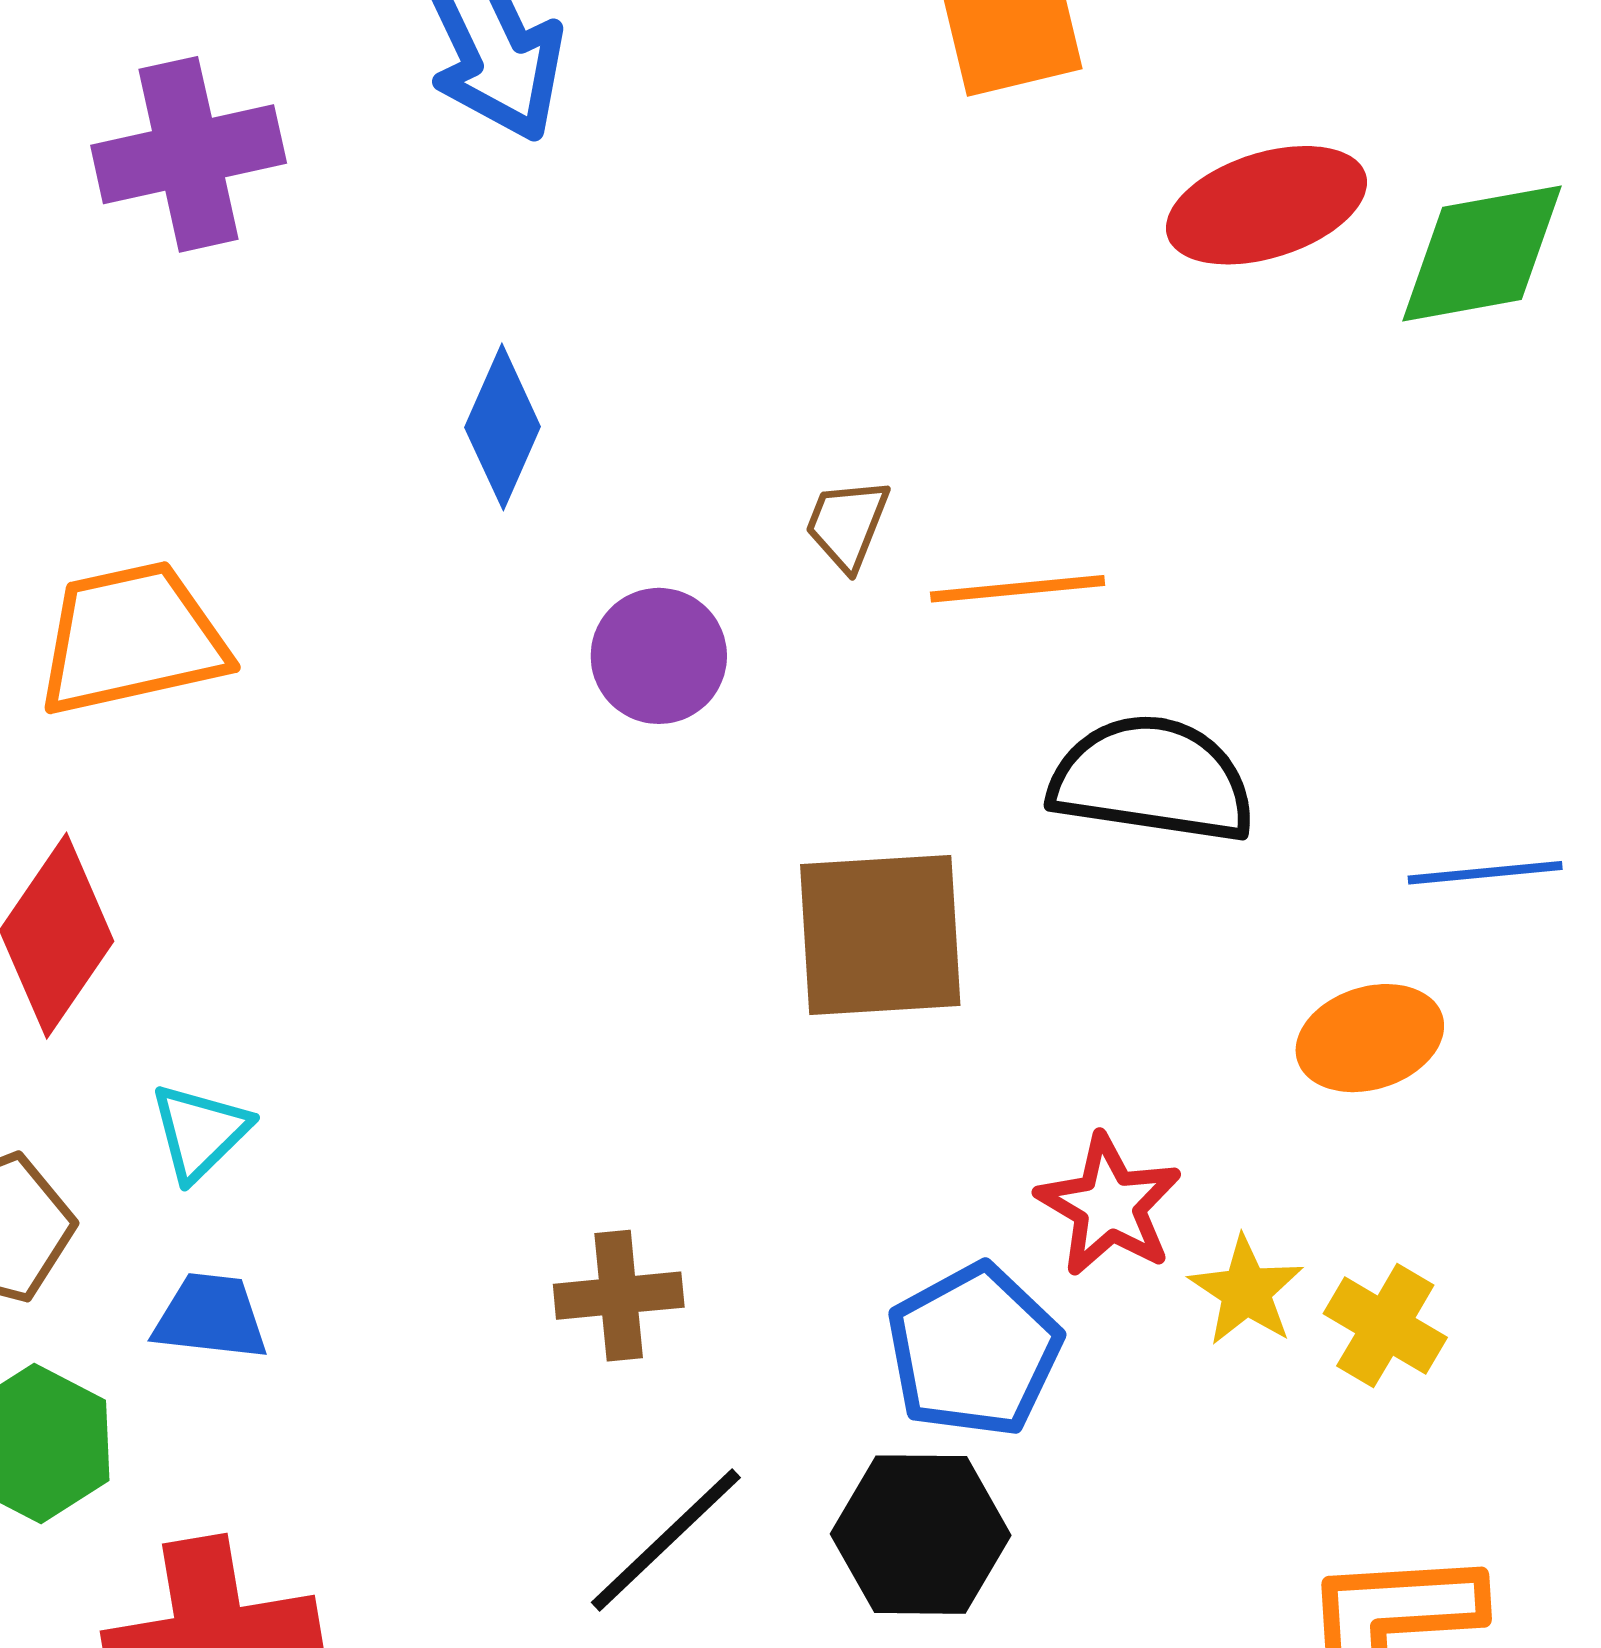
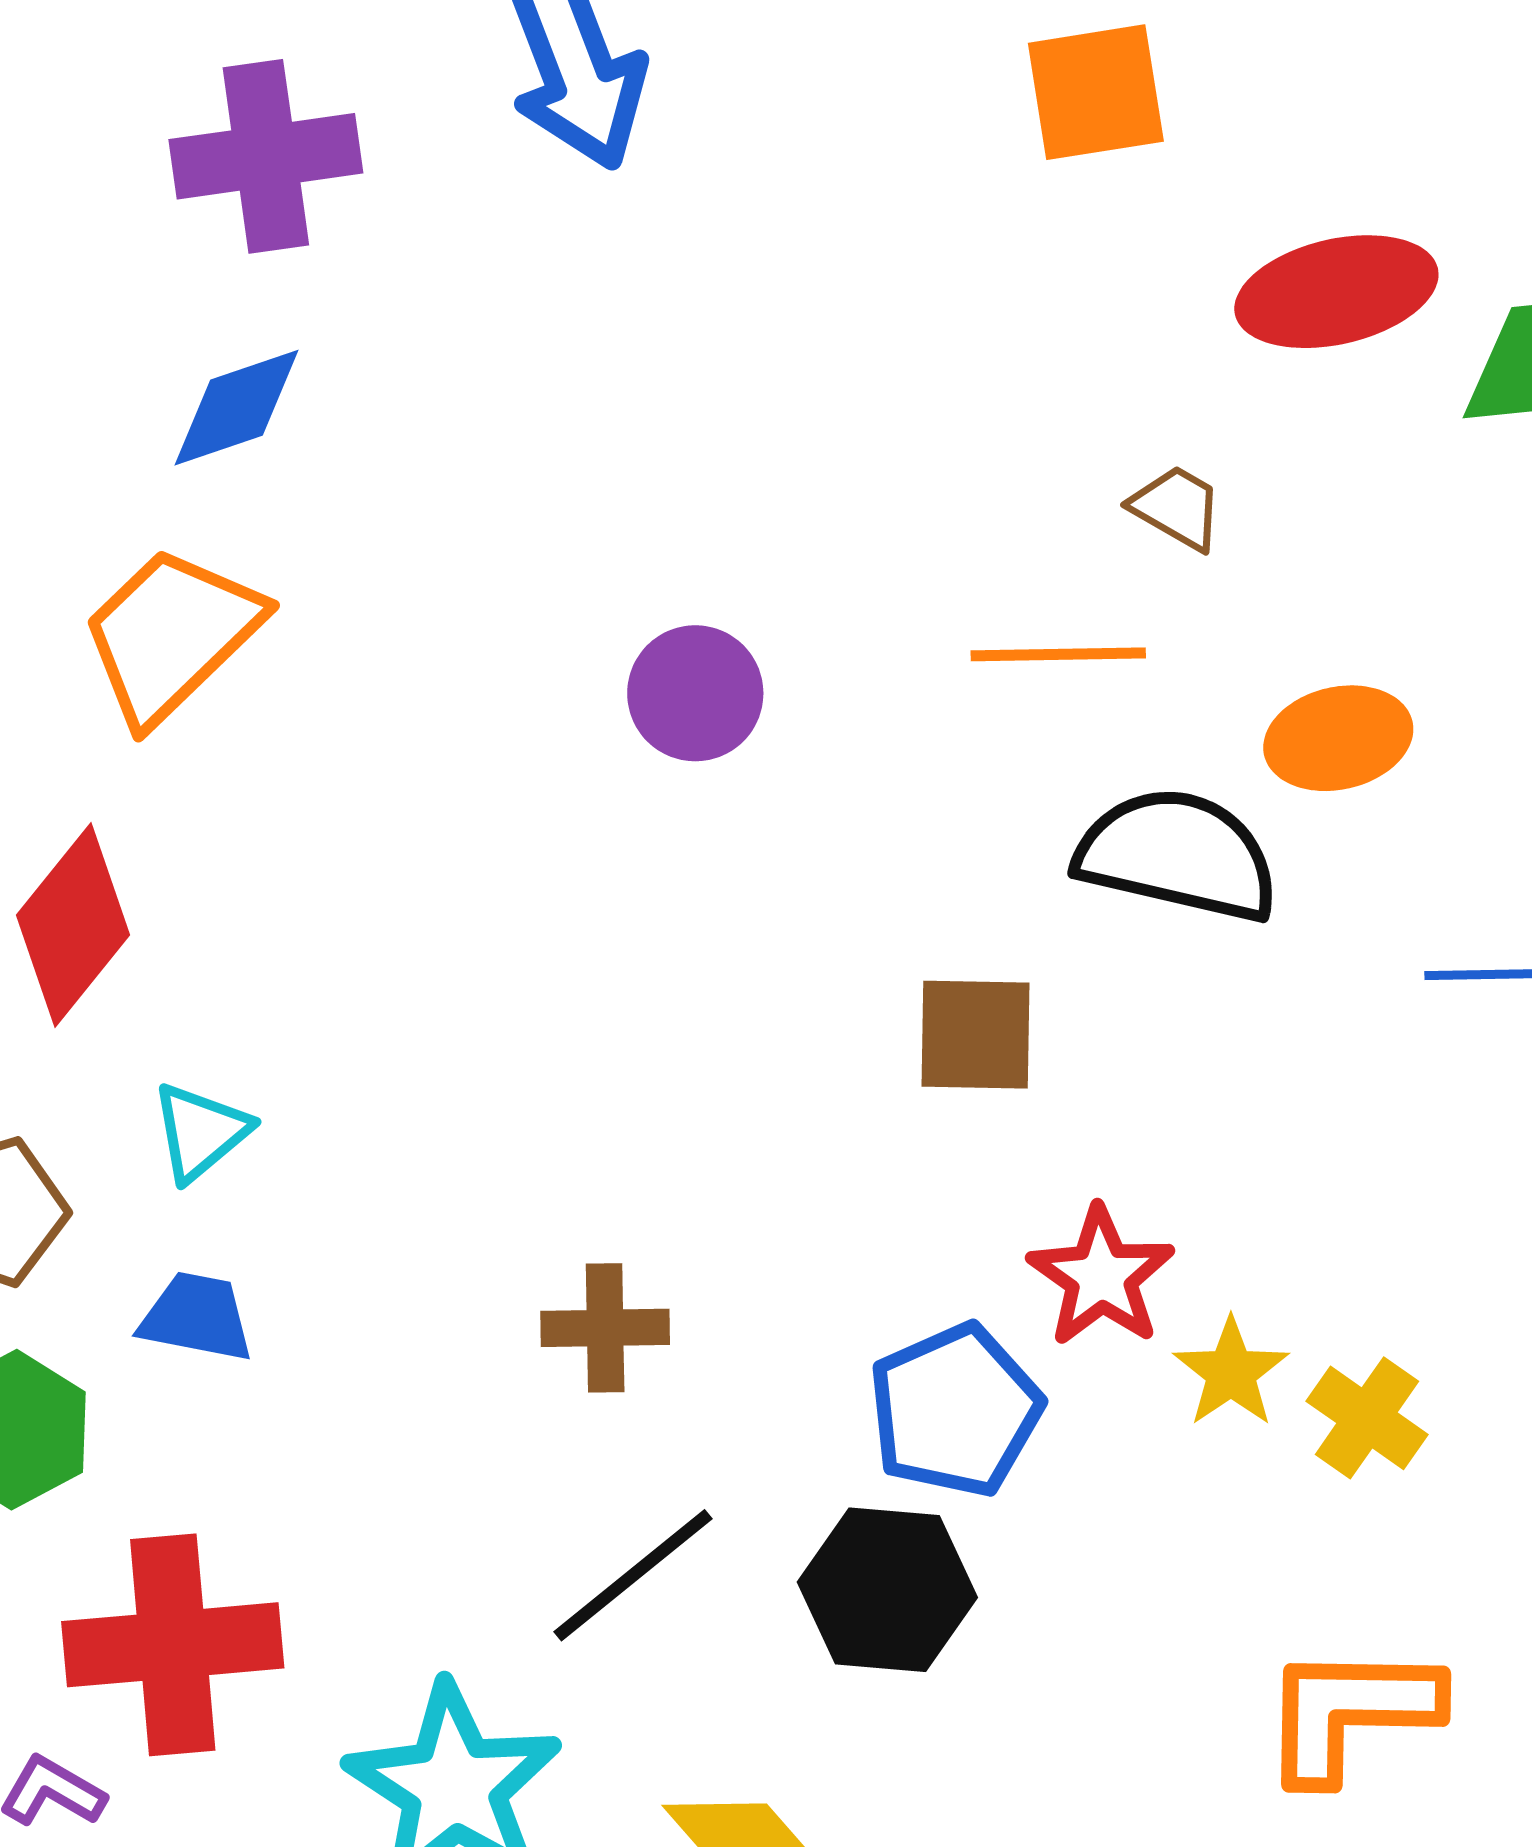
blue diamond: (503, 427) -> (237, 408), moved, turned 43
brown trapezoid: (847, 524) -> (1177, 508), moved, turned 94
orange trapezoid: (132, 639) -> (171, 635), turned -36
brown square: (880, 935) -> (976, 1035), moved, size x0.7
orange ellipse: (1370, 1038) -> (1338, 738), moved

